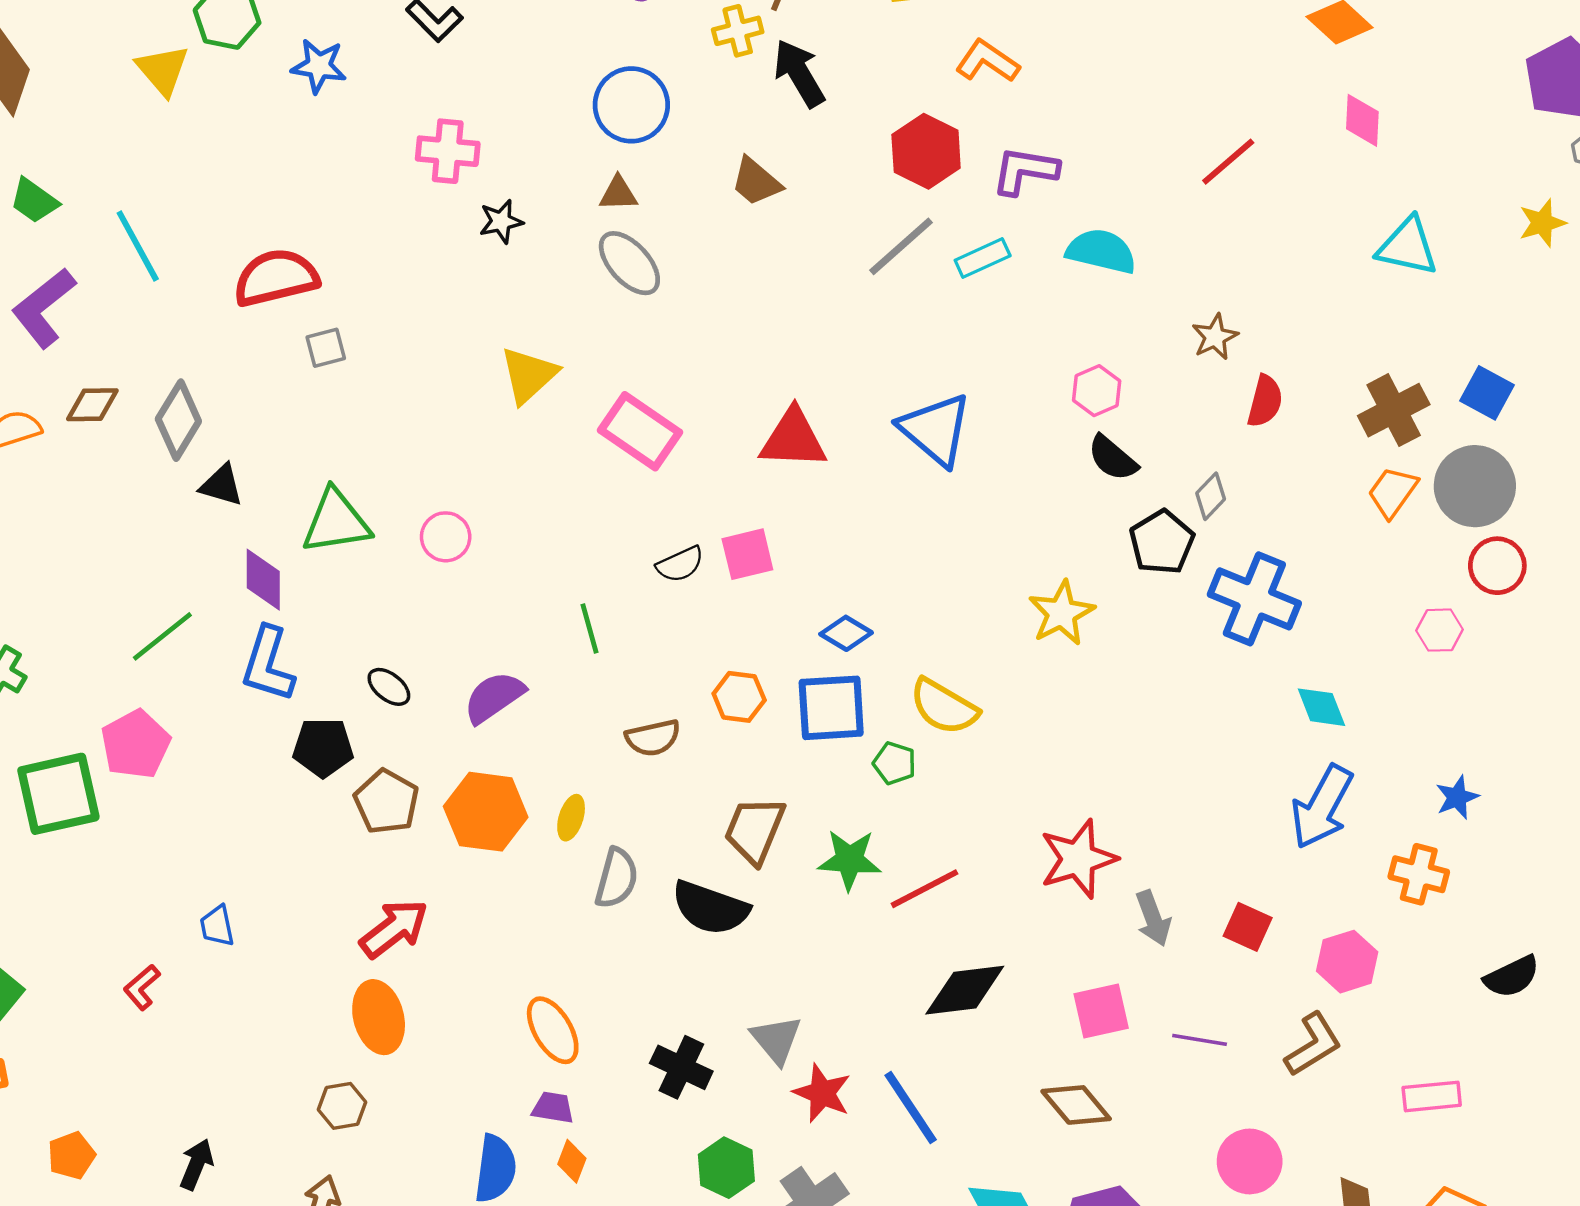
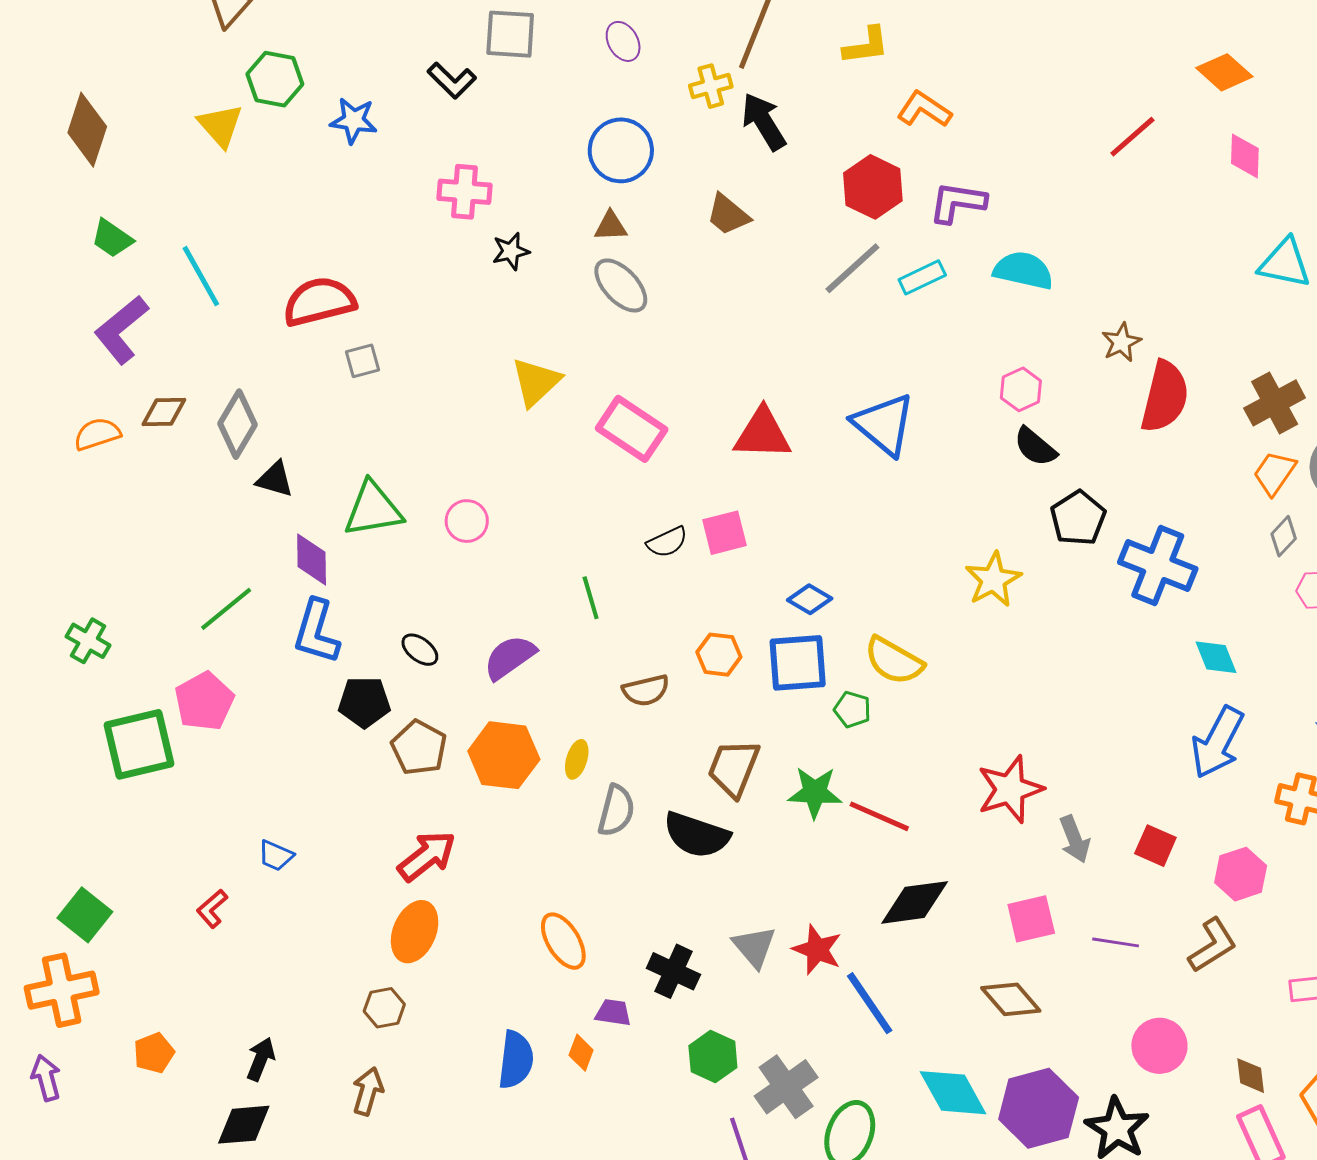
red line: (1228, 162) -> (1132, 137), moved
red semicircle: (1265, 401) -> (1165, 397), size x1.6
gray diamond: (1211, 496) -> (1284, 536), moved
red line: (924, 889) -> (879, 816), turned 52
blue trapezoid: (217, 926) -> (276, 855), turned -54
orange ellipse: (379, 1017) -> (415, 932), turned 38
red star: (822, 1093) -> (817, 950), moved
purple trapezoid: (553, 1108) -> (613, 1013), moved

